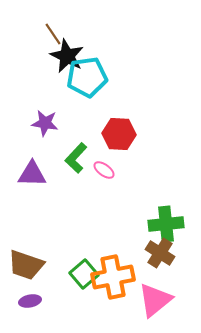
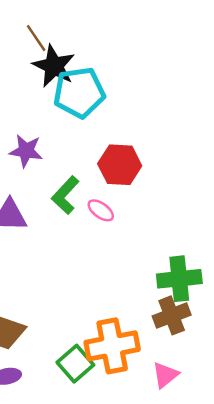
brown cross: (160, 253) -> (172, 315), turned 36
green square: (84, 274) -> (75, 364), moved
pink triangle: (155, 300) -> (165, 375), size x0.6

